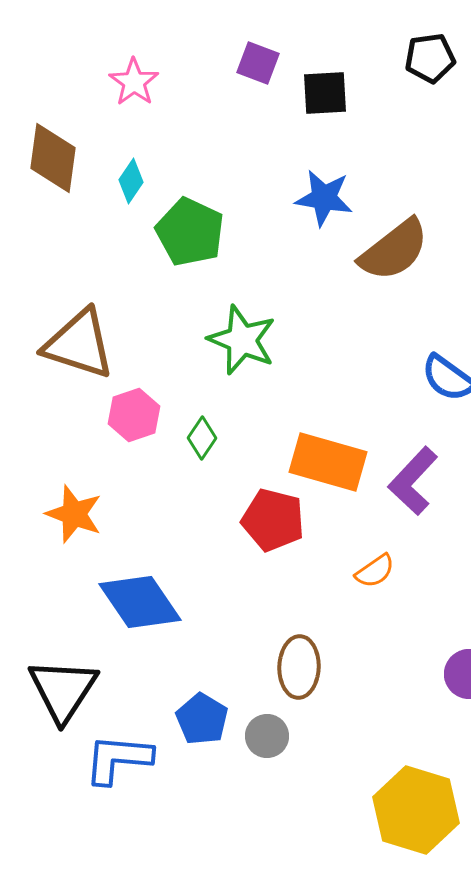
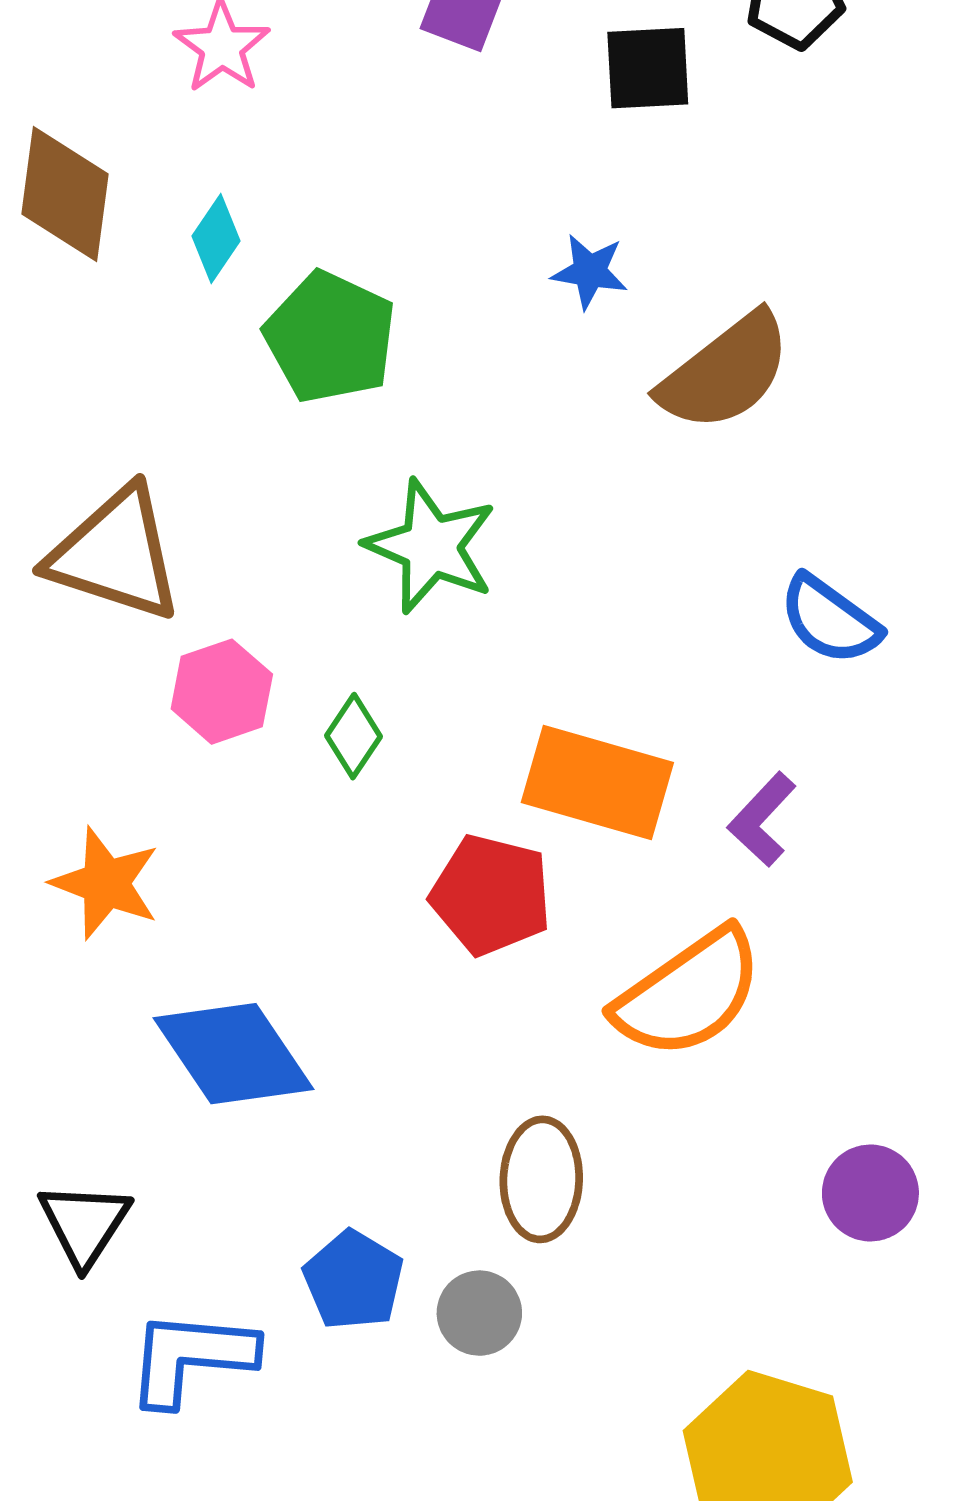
black square: (325, 93) -> (648, 68), moved
blue star: (324, 198) -> (590, 271), size x0.7
purple L-shape: (413, 481) -> (762, 819), size x0.7
orange semicircle: (375, 571) -> (688, 994), size x2.0
black triangle: (63, 690) -> (84, 1224), size x0.7

